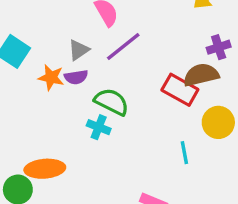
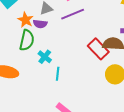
green semicircle: (112, 102) -> (27, 40), moved, turned 60
cyan line: (184, 153) -> (58, 74), moved

